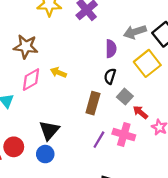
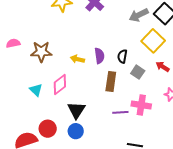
brown star: (26, 47) -> (41, 52), moved
purple semicircle: (111, 49) -> (99, 56), moved
pink diamond: (31, 80) -> (60, 84), moved
red arrow: (140, 112) -> (163, 67), moved
purple line: (99, 140) -> (120, 112), turned 63

